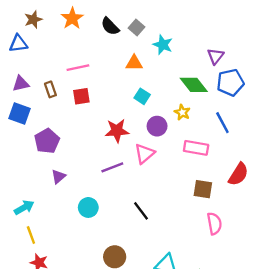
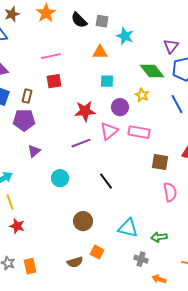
gray square: (136, 28) -> (102, 21), turned -32
brown rectangle: (50, 89) -> (27, 96), moved, turned 32
cyan square: (142, 96) -> (107, 81), turned -32
purple pentagon: (47, 141) -> (24, 120), turned 30
pink rectangle: (196, 148) -> (139, 132), moved

